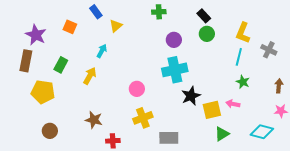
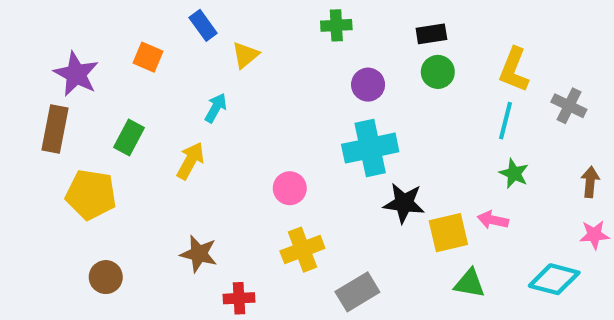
black rectangle: (204, 16) -> (431, 34), turned -56
black star: (191, 96) -> (404, 203), turned 30
green triangle: (222, 134) -> (470, 283), turned 42
gray rectangle: (169, 138) -> (357, 292), turned -30

